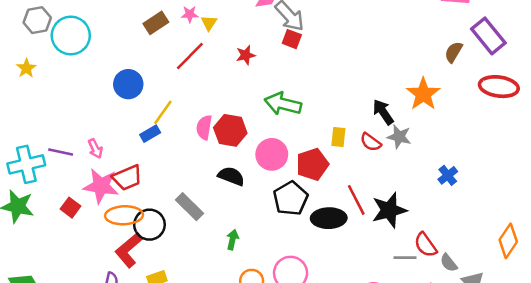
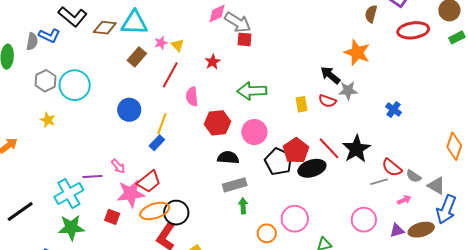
pink semicircle: (204, 127) -> (192, 97), moved
red pentagon: (312, 164) -> (296, 151), moved
gray rectangle: (190, 207) -> (235, 185), moved, turned -45

